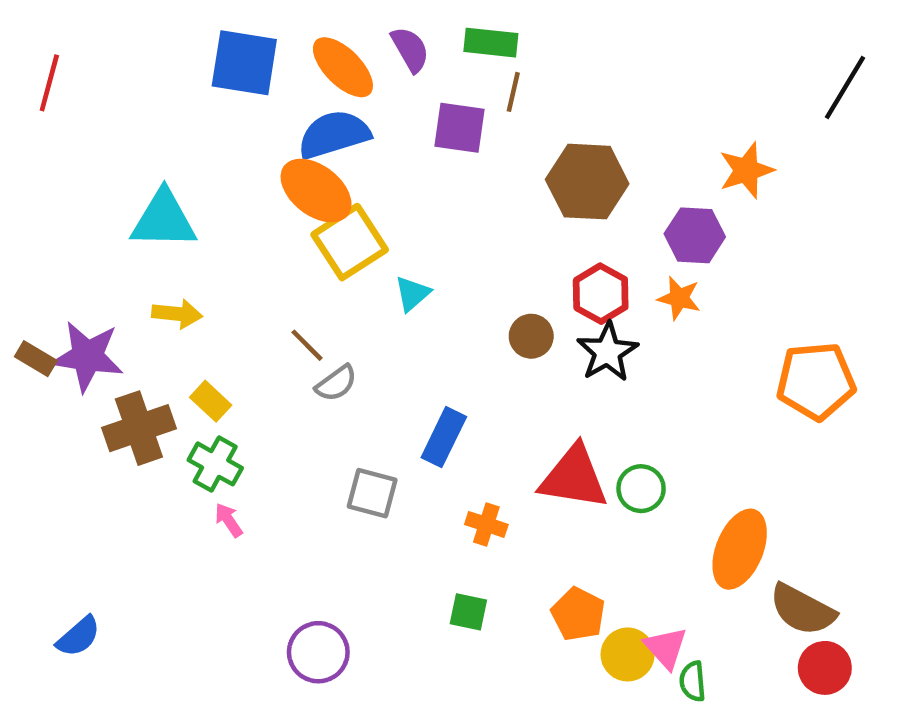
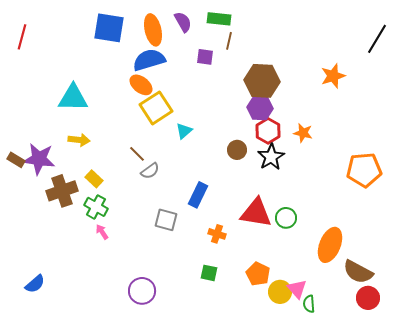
orange ellipse: (343, 67) -> (153, 30), turned 32
purple square: (459, 128) -> (205, 57), size x0.7
orange ellipse: (316, 191) -> (141, 85), size x0.7
purple hexagon: (695, 235) -> (260, 108), moved

